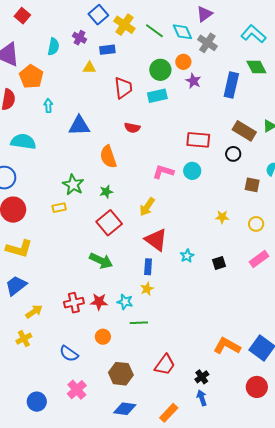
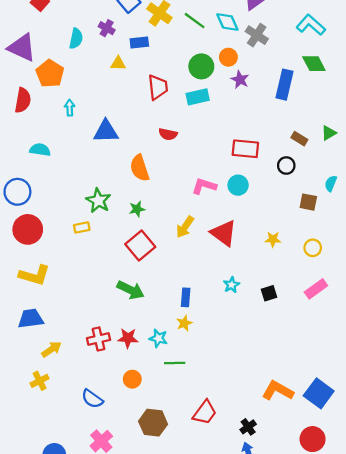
brown rectangle: (244, 131) -> (299, 139), size x0.6
cyan semicircle: (23, 142) -> (40, 150), size x0.7
red triangle: (156, 240) -> (224, 233), moved
blue trapezoid: (16, 286) -> (31, 319), turned 30

